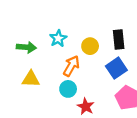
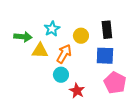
blue square: (116, 68) -> (105, 56), turned 36
yellow triangle: (31, 79) -> (40, 51), moved

